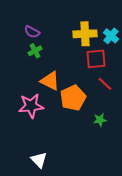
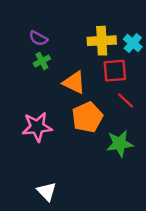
orange triangle: (50, 81) -> (74, 83), moved
green star: (100, 120) -> (120, 144), size x1.6

